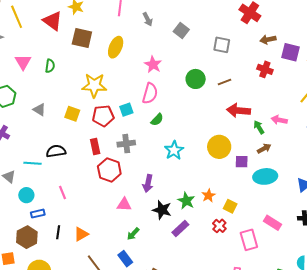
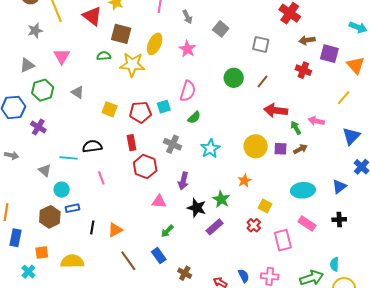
pink star: (153, 64) -> (187, 49), moved
green semicircle: (50, 66) -> (104, 56), moved, turned -104
brown line: (224, 82) -> (263, 82), turned -32
yellow star: (94, 85) -> (132, 65), moved
gray triangle: (39, 110) -> (78, 92), moved
gray cross: (126, 144) -> (173, 144), moved, turned 30
purple square: (242, 162) -> (280, 149), moved
cyan ellipse: (265, 176) -> (303, 190), moved
pink line: (63, 192) -> (101, 178), moved
orange star: (208, 196) -> (244, 181), moved
brown hexagon: (27, 237) -> (50, 217), moved

